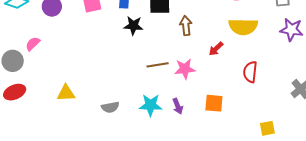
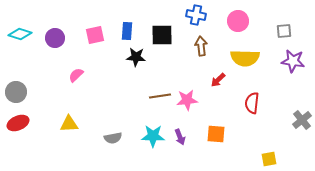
brown arrow: (186, 26) -> (201, 46), moved
pink semicircle: (33, 44) -> (76, 75), moved

